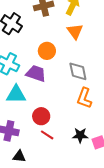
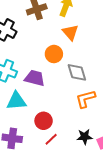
orange circle: (47, 51) -> (54, 54), moved
orange L-shape: (84, 98) -> (86, 99), turned 60
red line: (47, 135) -> (51, 139), turned -72

